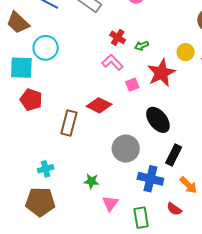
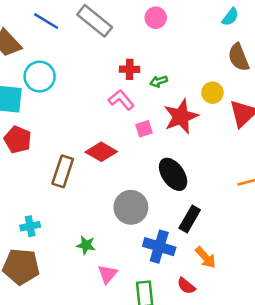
red cross: (118, 37) -> (130, 69), turned -35

